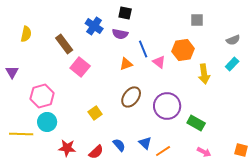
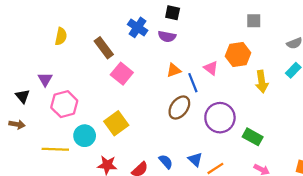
blue line: (143, 49) -> (193, 83), moved
pink hexagon: (42, 96) -> (64, 104), moved
yellow square: (95, 113) -> (116, 123), moved, size x1.5

